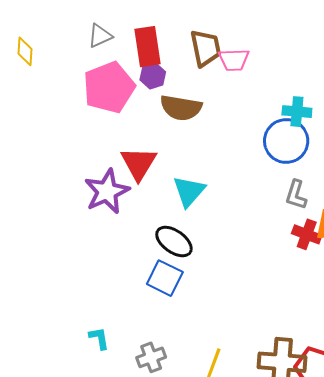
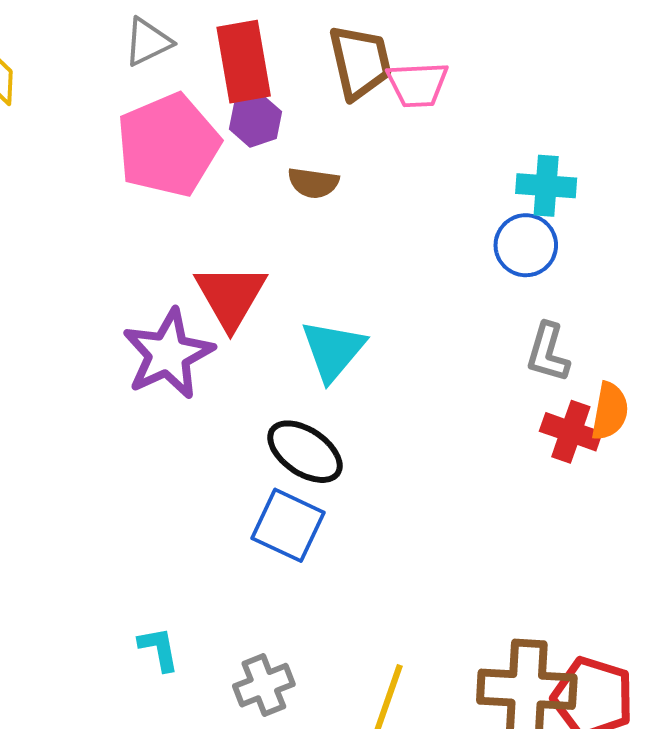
brown semicircle: (181, 108) -> (313, 183), size x0.6
blue circle: (286, 141) -> (526, 245), size x0.7

